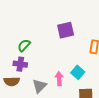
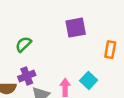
purple cross: (20, 64) -> (27, 76), moved, turned -32

